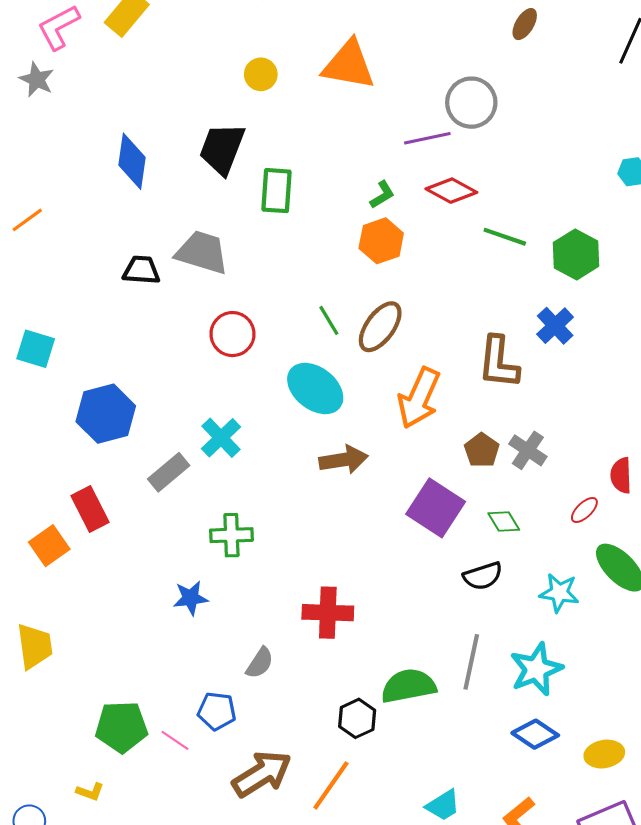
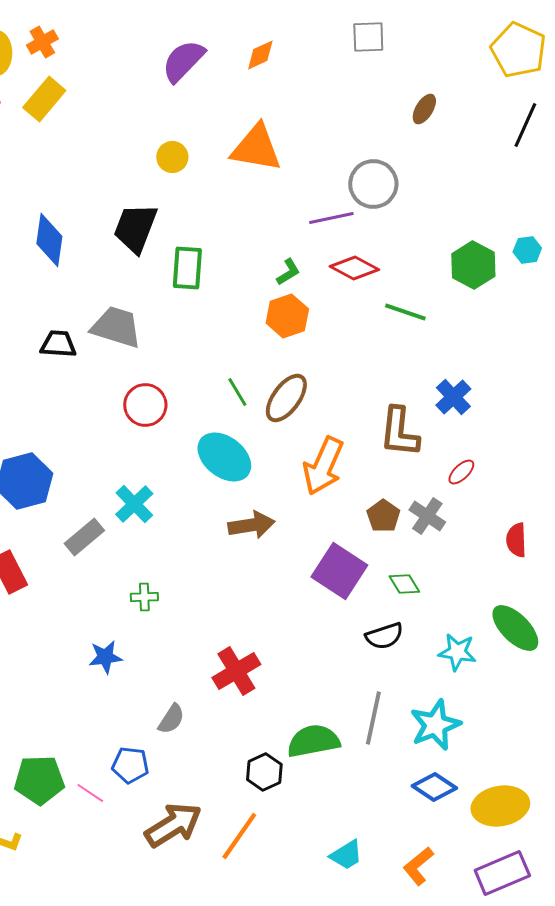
green hexagon: (576, 254) -> (473, 265), moved
red ellipse: (584, 510) -> (461, 472), moved
green cross: (231, 535) -> (144, 597), size x0.7
red cross: (328, 613) -> (236, 671), turned -33
yellow ellipse: (604, 754) -> (500, 806), size x1.5

